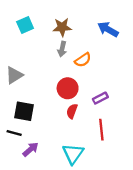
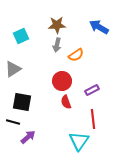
cyan square: (25, 25) -> (21, 36), moved
red semicircle: (72, 111) -> (66, 102), turned -40
cyan triangle: (73, 154) -> (79, 141), moved

